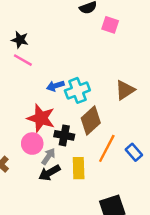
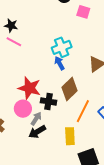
blue arrow: (55, 86) -> (59, 63), moved, turned 80
cyan cross: (77, 90) -> (62, 47), moved
yellow rectangle: (79, 168) -> (70, 136), moved

